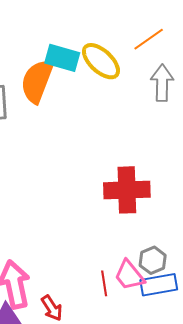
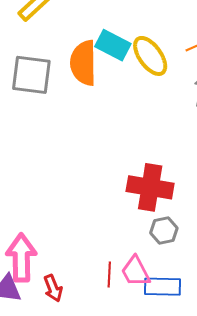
orange semicircle: (37, 81) -> (83, 63), turned -33
gray hexagon: (153, 260) -> (164, 231), moved

